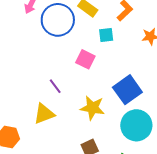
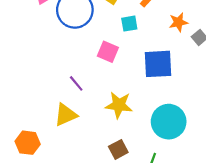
blue square: (127, 90) -> (158, 64), moved, turned 36

